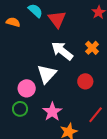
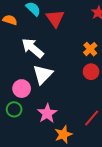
white arrow: (62, 51) -> (33, 48), moved
red circle: (85, 81) -> (91, 72), moved

